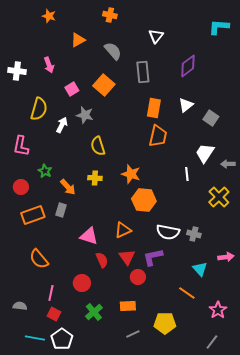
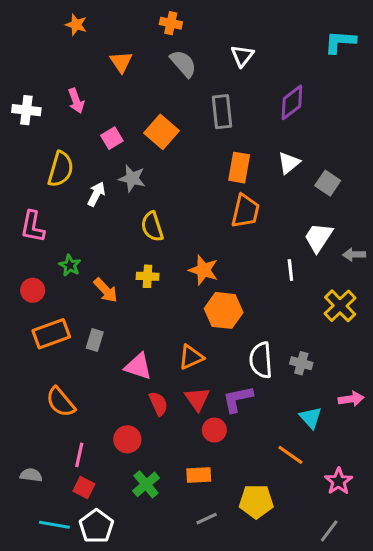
orange triangle: (78, 40) -> (121, 62), turned -35
gray semicircle: (113, 51) -> (183, 64), moved
gray rectangle: (61, 210) -> (95, 340), moved
white semicircle: (168, 232) -> (261, 360), turned 75

